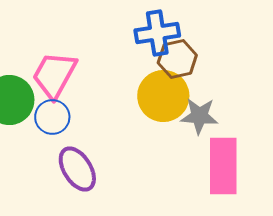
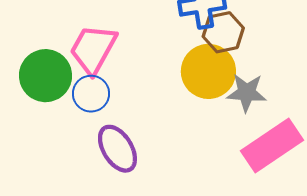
pink rectangle: (223, 166) -> (272, 145), turned 56

